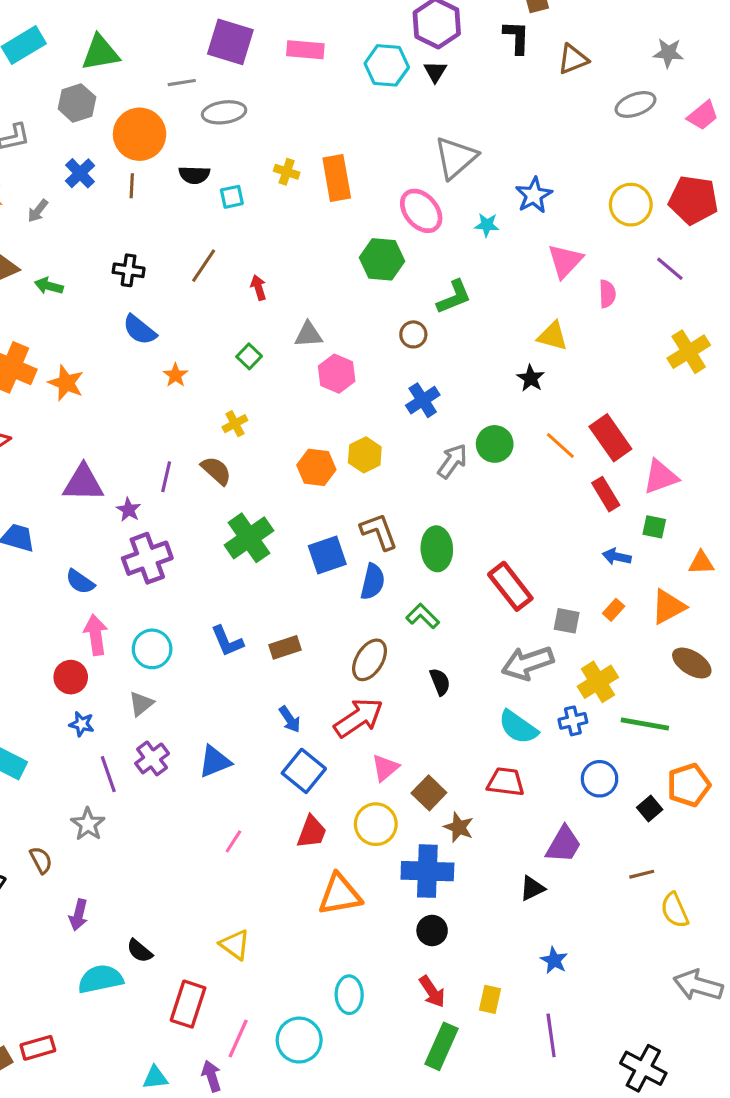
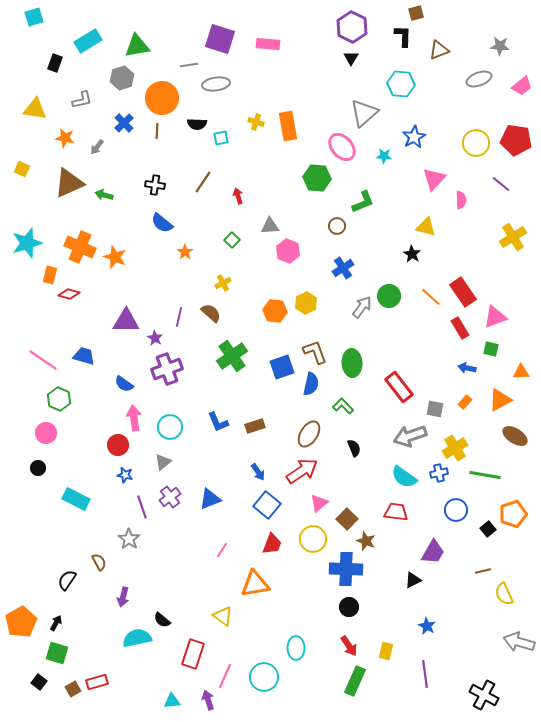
cyan hexagon: (387, 65) -> (401, 84), moved
orange triangle: (340, 895) -> (255, 584), moved

